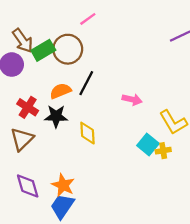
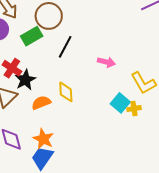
green rectangle: (43, 50) -> (32, 36), moved
orange semicircle: (60, 91) -> (41, 103), moved
black star: (56, 116) -> (25, 80), moved, turned -30

